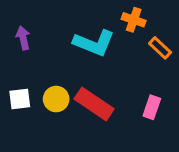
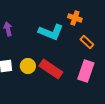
orange rectangle: (160, 48) -> (87, 42), moved
pink rectangle: (152, 107) -> (86, 71), size x1.5

